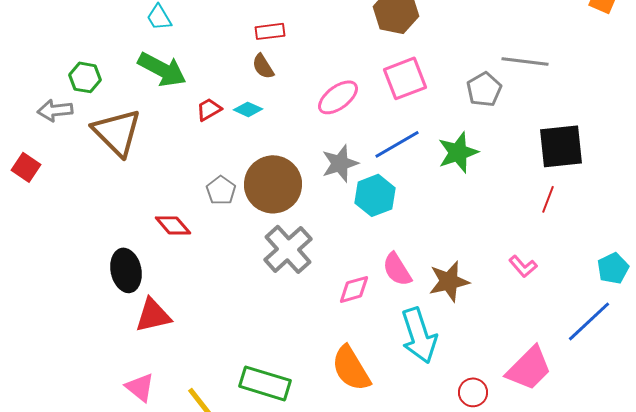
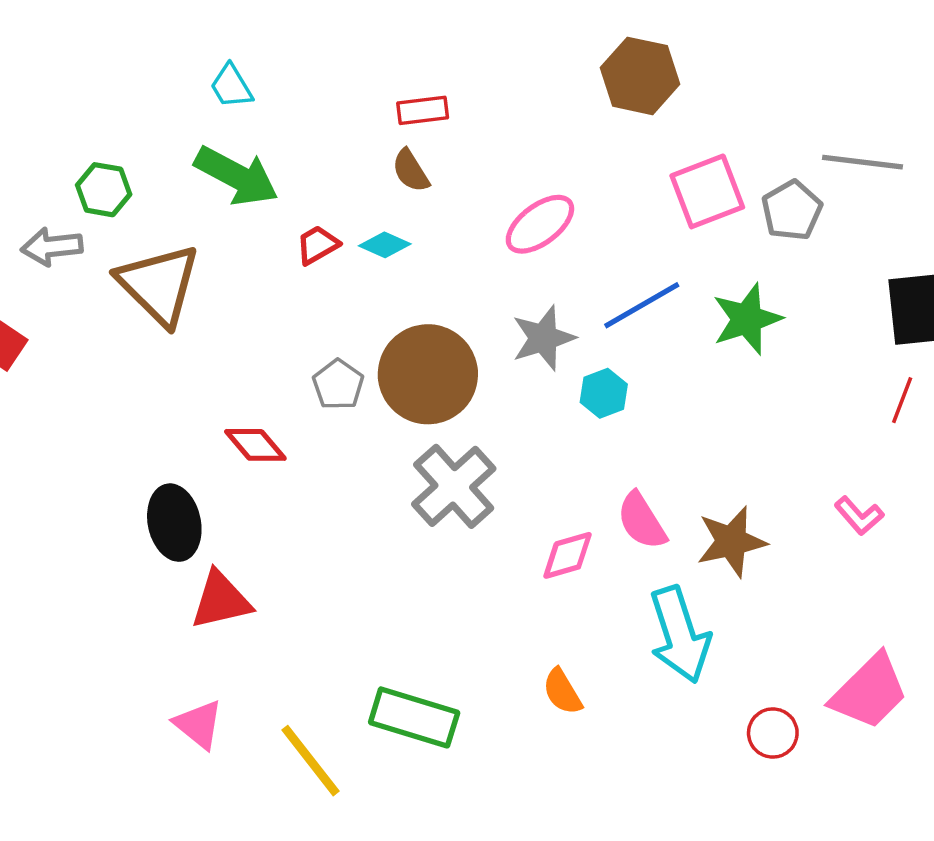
pink square: (405, 78) -> (707, 191), moved
cyan hexagon: (375, 195) -> (604, 393), size x0.7
orange semicircle: (351, 368) -> (562, 692), size x0.6

